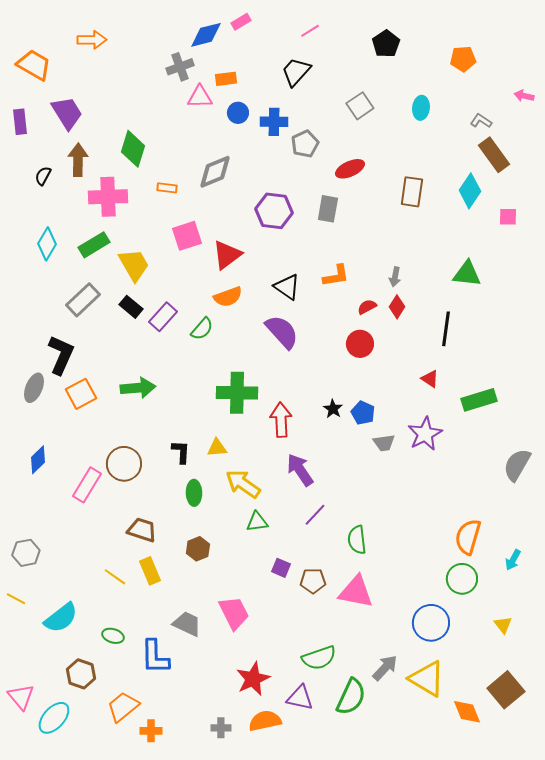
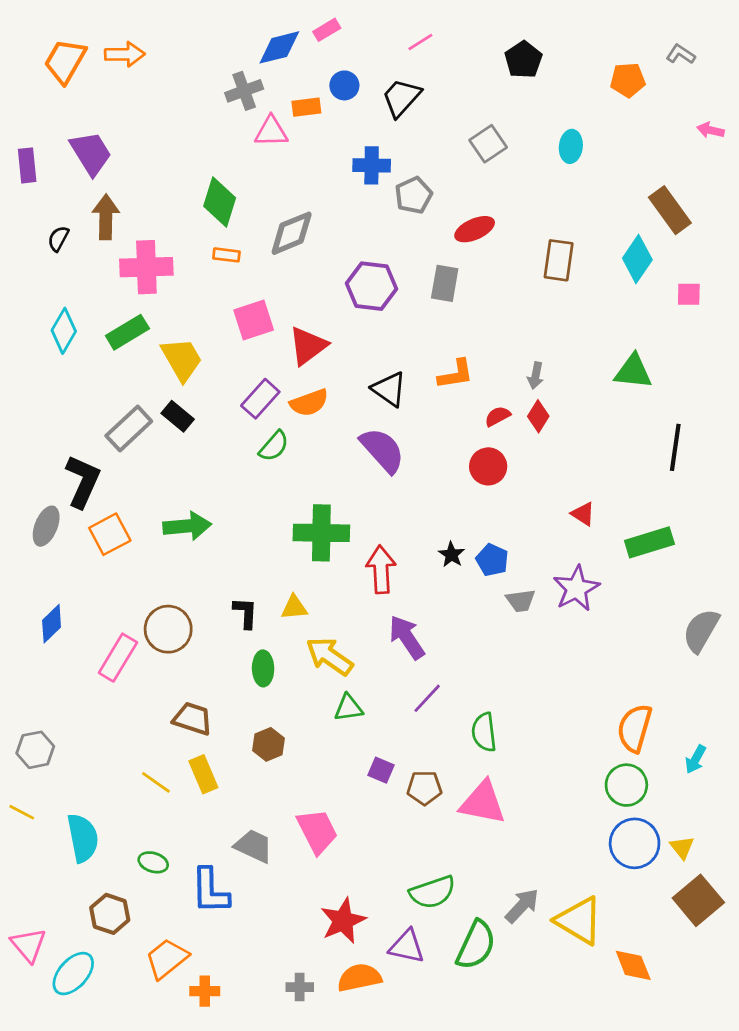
orange trapezoid: (34, 65) -> (65, 61), moved, turned -90
blue circle: (238, 113) -> (344, 85), moved
gray L-shape: (481, 121) -> (681, 54), moved
green diamond: (133, 149) -> (220, 202), moved
gray rectangle: (83, 300) -> (129, 428), moved
purple rectangle: (163, 317) -> (260, 399), moved
black line: (446, 329) -> (675, 447), moved
cyan semicircle: (61, 618) -> (83, 838), turned -63
blue circle: (431, 623) -> (635, 843), moved
brown square: (506, 690) -> (698, 900), moved

